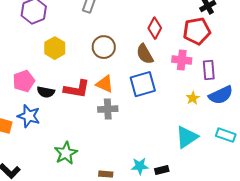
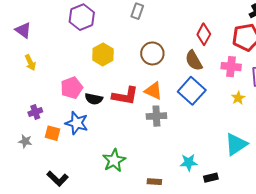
blue square: (143, 84) -> (192, 91), turned -32
yellow star: (193, 98) -> (238, 98), moved
cyan star: (140, 166) -> (189, 162), moved

